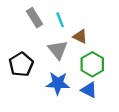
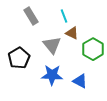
cyan line: (60, 20) -> (64, 16), moved
green hexagon: (92, 64) -> (93, 49), moved

